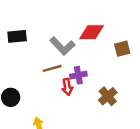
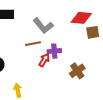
red diamond: (91, 32) -> (81, 18), moved
red arrow: (67, 87) -> (44, 60), turned -144

